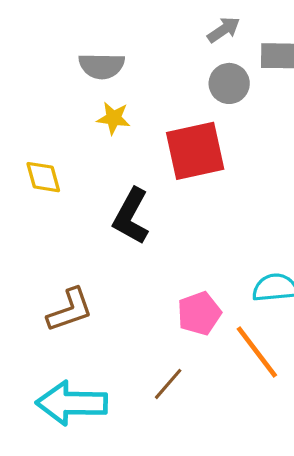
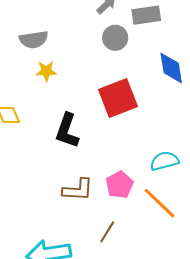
red square: (195, 151) -> (118, 98), moved
brown L-shape: (70, 310) -> (78, 190), moved, turned 32

